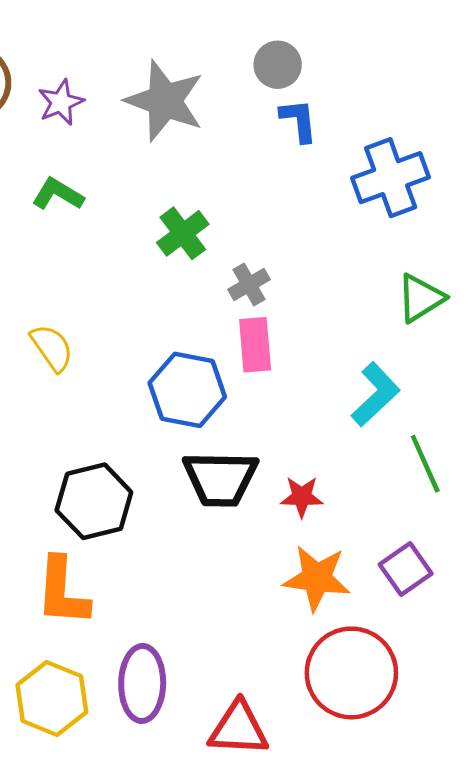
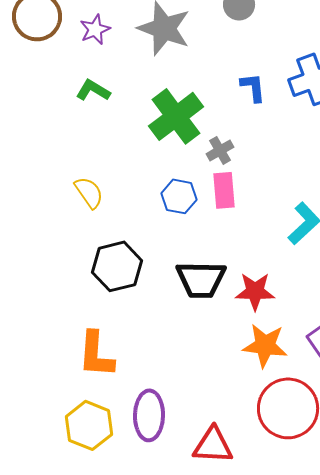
blue L-shape: (299, 120) -> (253, 87), moved
green cross: (183, 233) -> (176, 116), size x1.6
blue hexagon: (187, 390) -> (179, 196), moved, size x0.7
red star: (302, 497) -> (255, 291), size x1.4
black hexagon: (94, 501) -> (117, 266), moved

